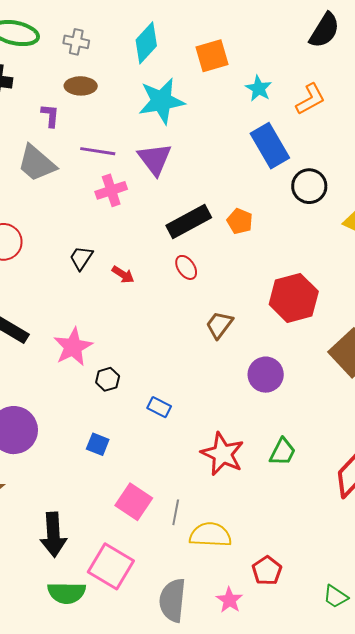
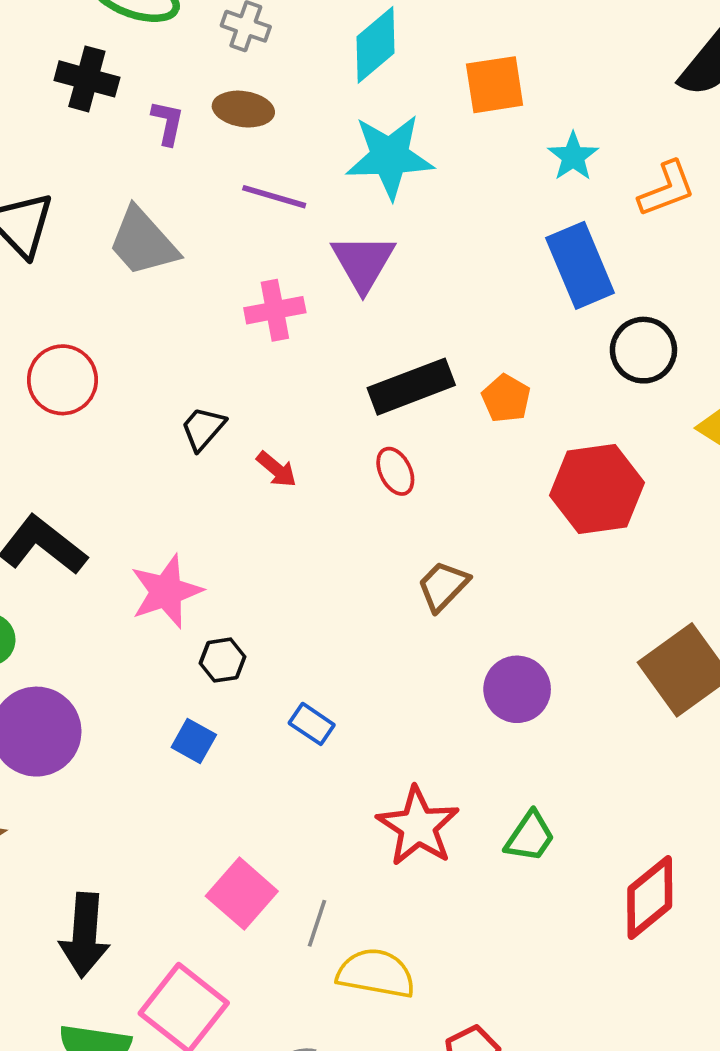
purple L-shape: (50, 116) -> (168, 123), moved
purple line: (98, 151) -> (274, 197), moved
red hexagon: (294, 298) -> (597, 489), moved
blue square: (98, 444) -> (194, 741), moved

